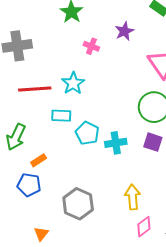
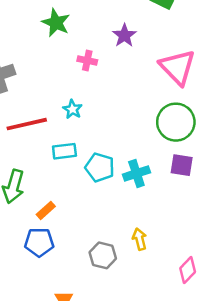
cyan star: (73, 83) -> (72, 109), size x0.7
yellow arrow: (133, 197) -> (140, 239), moved, size x0.7
gray hexagon: (78, 204) -> (103, 255), size x0.7

